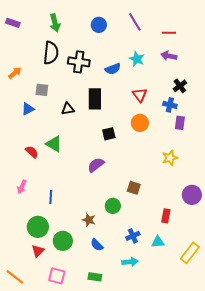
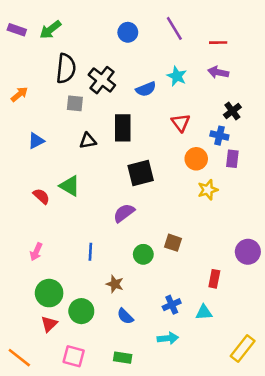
green arrow: (55, 23) -> (50, 30), moved, turned 66
black cross: (79, 62) -> (102, 80), turned 30
gray square: (42, 90) -> (75, 103), moved
orange circle: (140, 123) -> (196, 159), moved
black square: (109, 134) -> (141, 173), size x1.5
yellow star: (170, 158) -> (208, 190), moved
pink arrow: (22, 187) -> (36, 252), moved
blue line: (51, 197) -> (90, 252), moved
green circle: (113, 206) -> (143, 254), moved
yellow rectangle: (190, 253) -> (243, 349), moved

